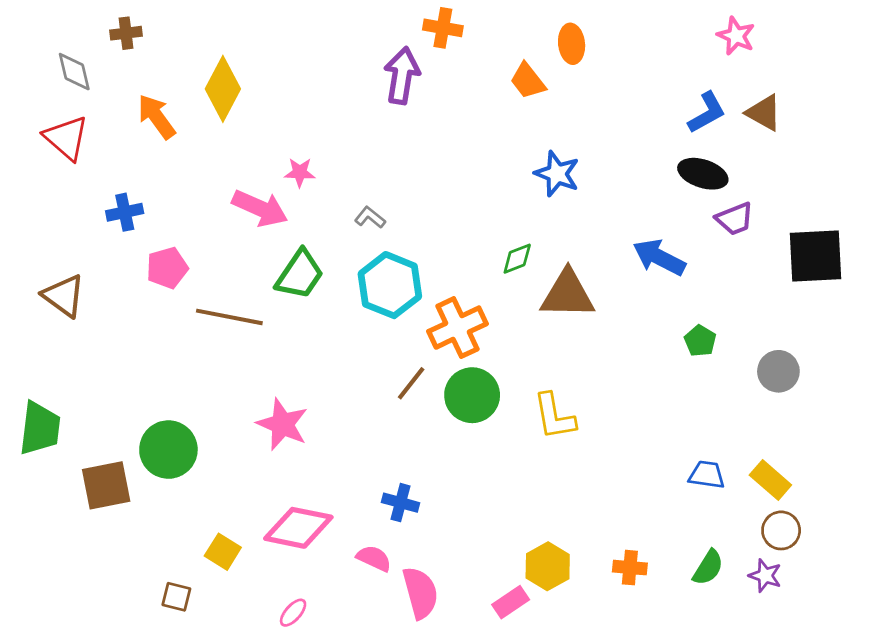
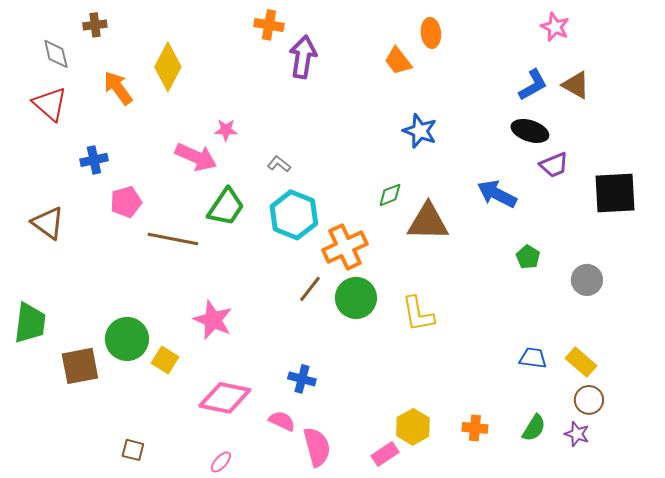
orange cross: (443, 28) -> (269, 25), moved
yellow square: (223, 552) -> (165, 360), moved

